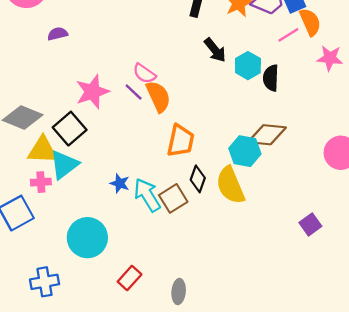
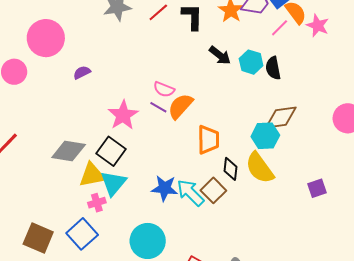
pink star: (330, 58) -> (318, 26), moved, turned 30
orange semicircle: (158, 96) -> (180, 106), turned -100
blue star: (120, 183) -> (165, 188), size x1.5
purple square: (310, 224) -> (317, 188), moved, turned 30

